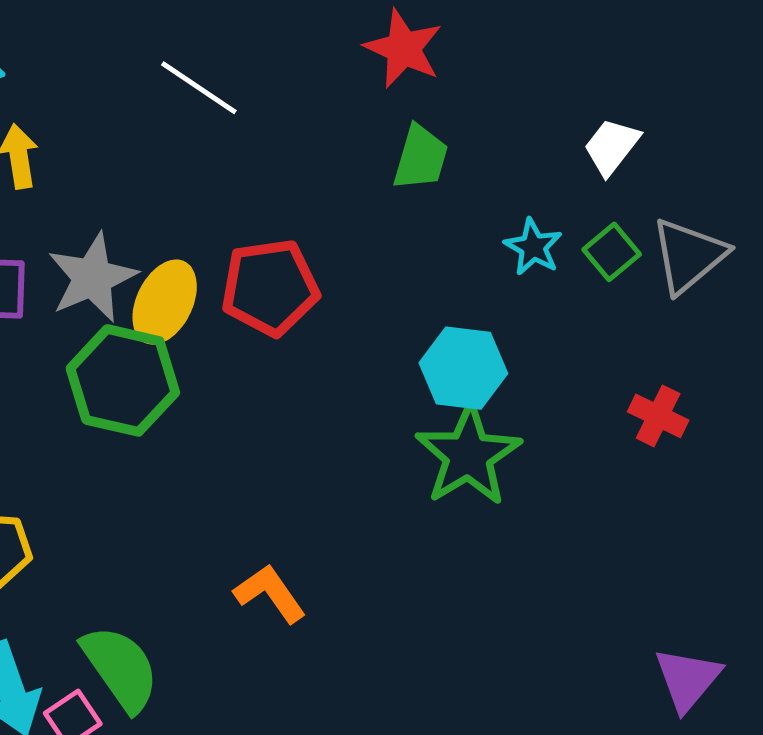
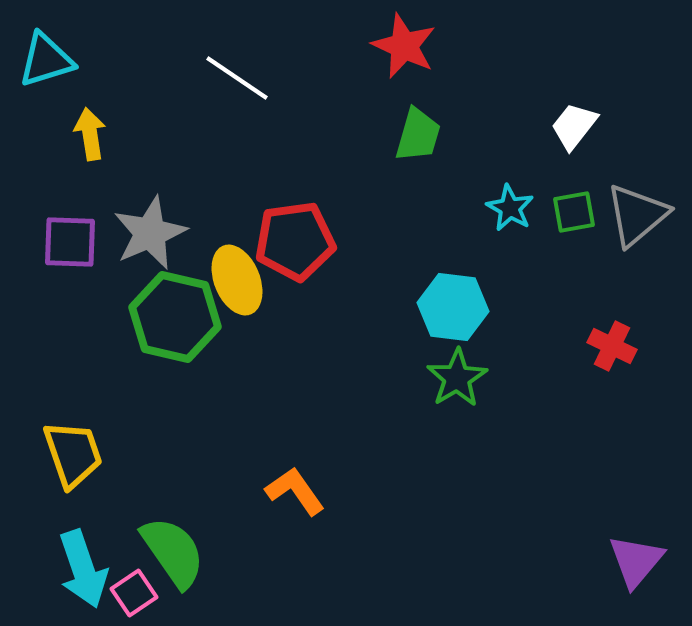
green square: (612, 252) -> (574, 212), turned 30
yellow ellipse: (165, 302) -> (237, 280), moved, turned -48
green star: (468, 455) -> (457, 378), size x0.7

